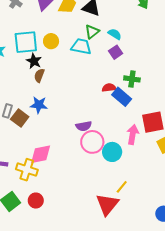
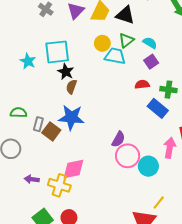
yellow circle: (51, 41) -> (102, 43), moved
red semicircle: (109, 88) -> (142, 84), moved
blue star: (39, 105) -> (71, 117), size x1.4
purple semicircle: (84, 126) -> (118, 139), turned -49

